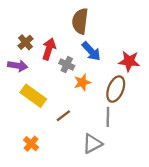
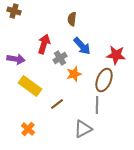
brown semicircle: (80, 21) -> (72, 19), size x0.6
brown cross: (26, 42) -> (14, 11), moved, turned -32
gray cross: (67, 65) -> (60, 58), turned 32

